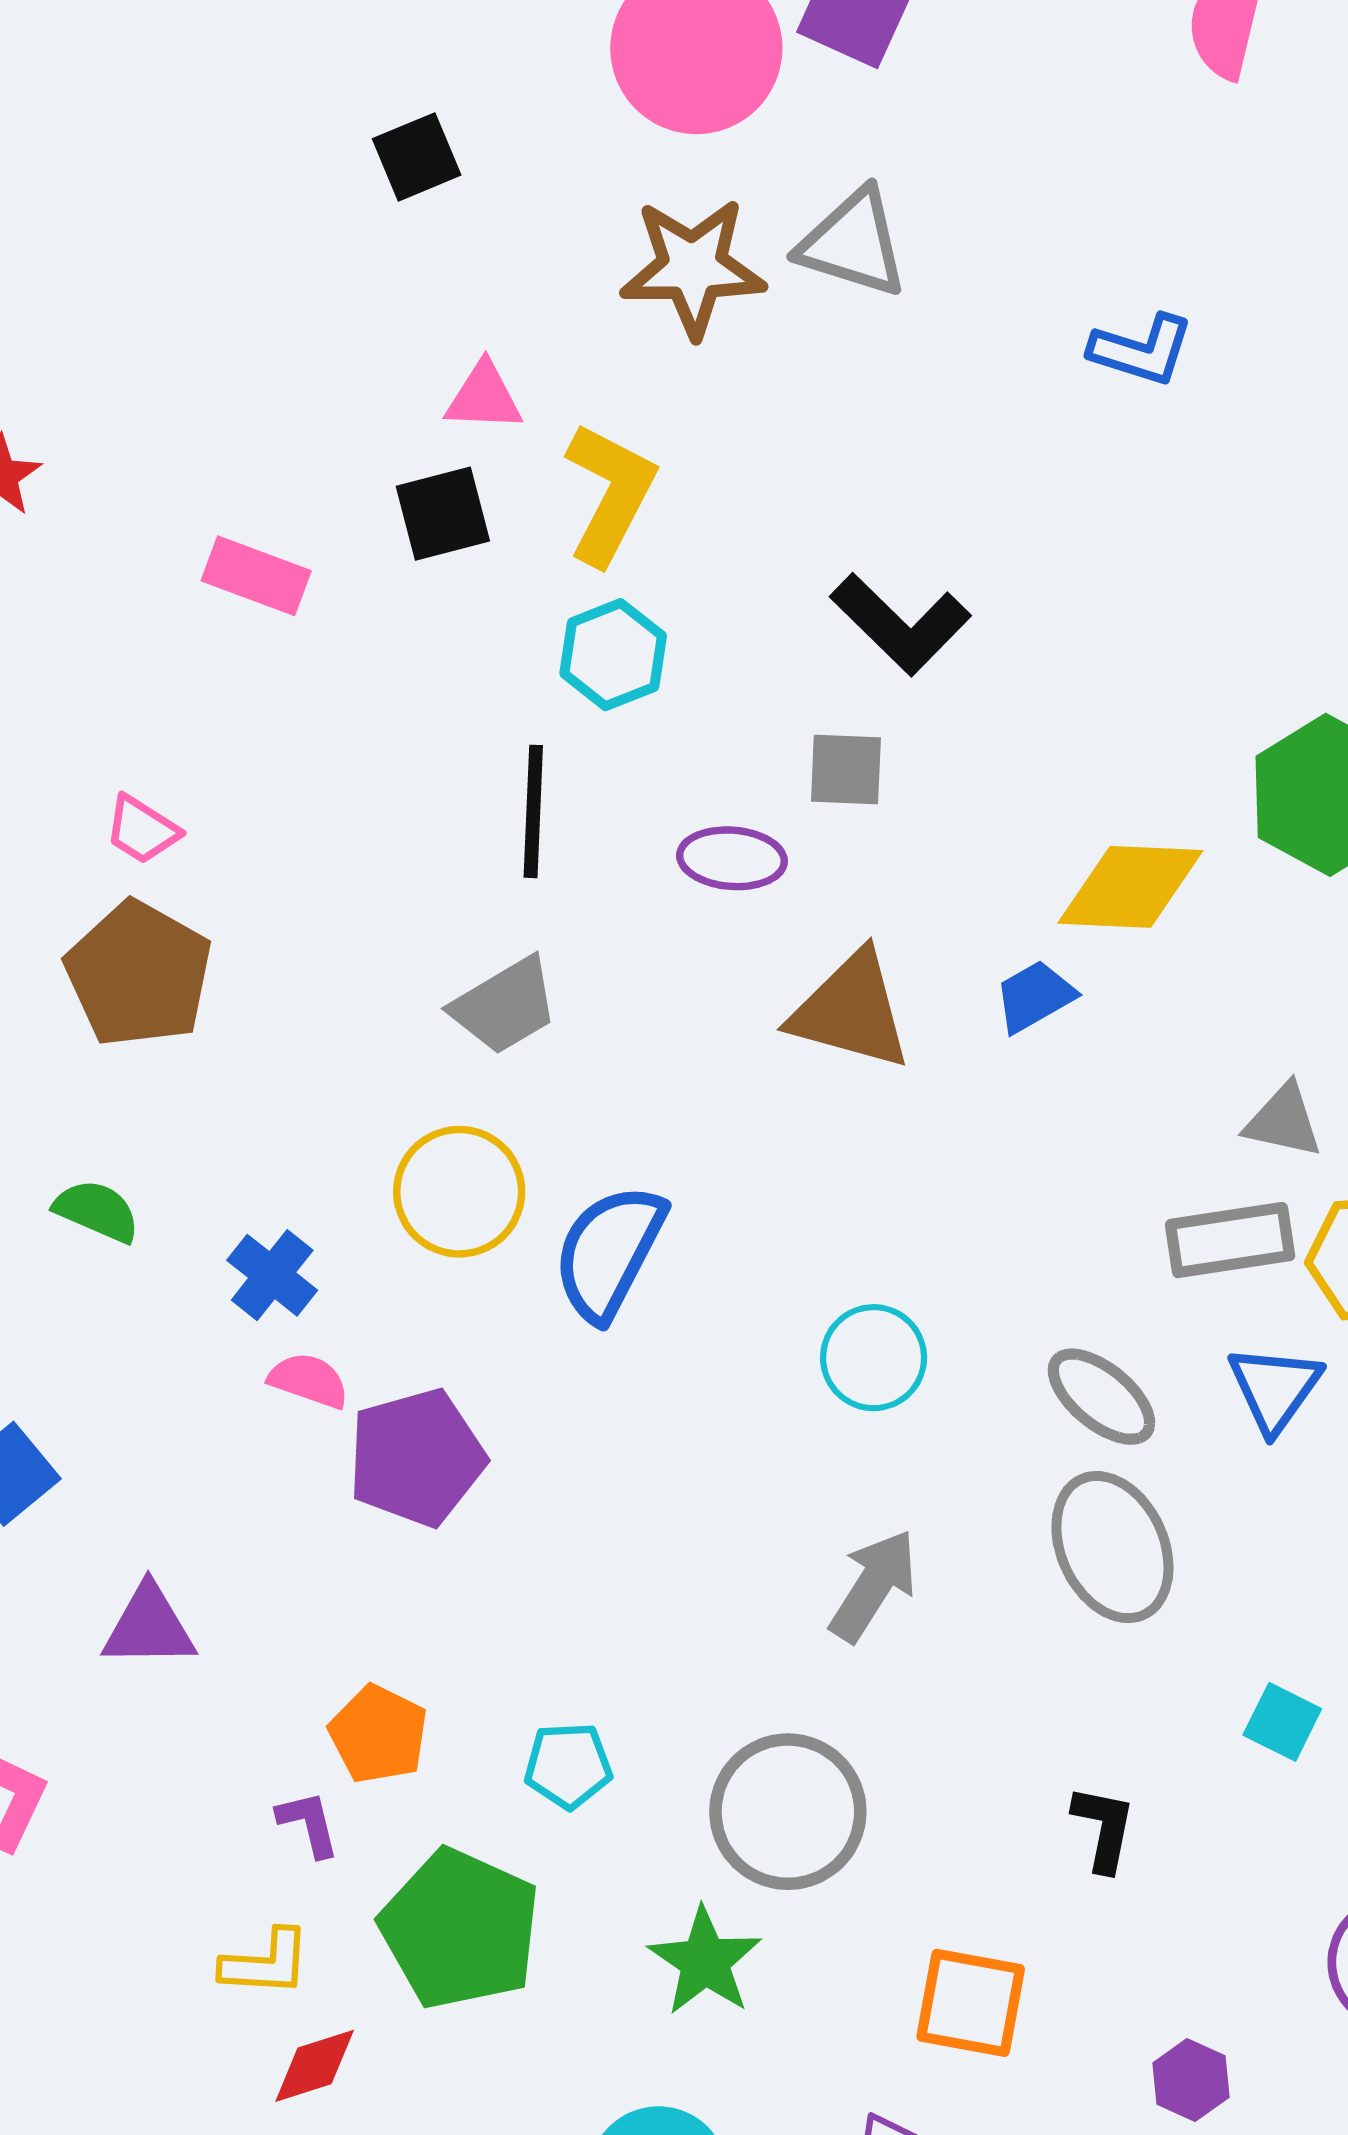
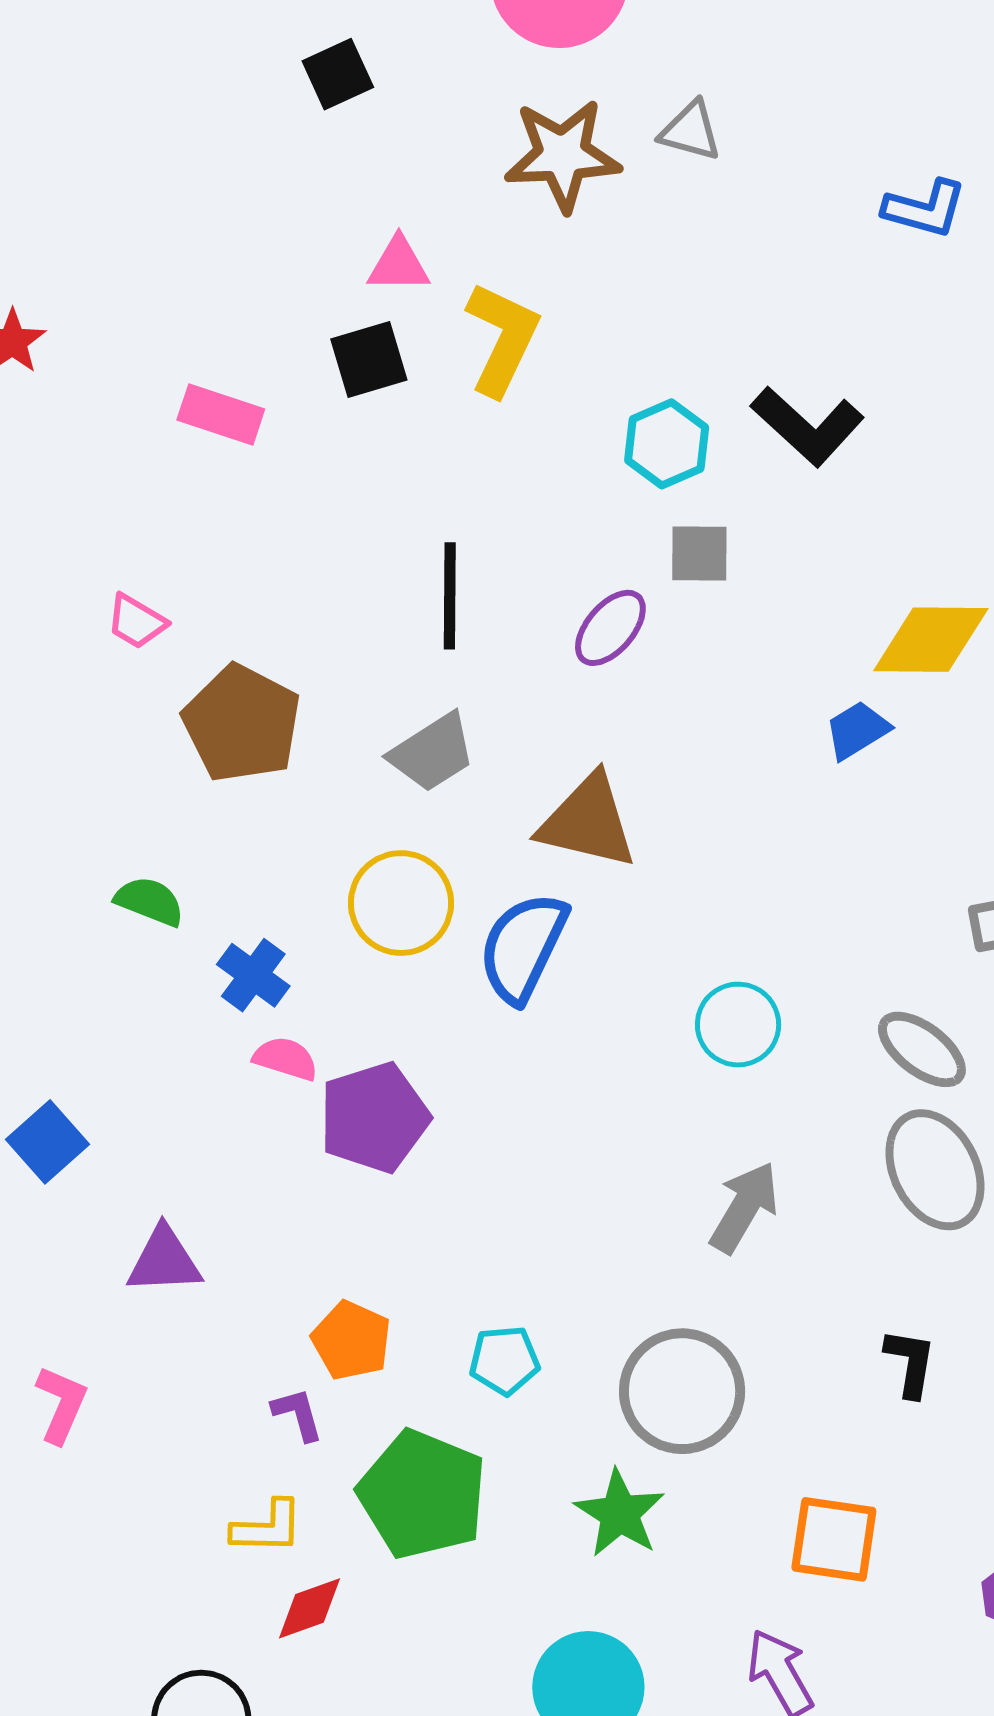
gray triangle: (853, 243) -> (690, 131), size x0.7
black L-shape: (901, 624) -> (807, 426), moved
cyan hexagon: (613, 655) -> (667, 444), moved
purple ellipse: (732, 858) -> (610, 628), turned -52
brown pentagon: (139, 974) -> (242, 723), moved
brown triangle: (851, 1011) -> (588, 822), moved
green semicircle: (97, 1211) -> (150, 901), moved
black L-shape: (1104, 1828) -> (910, 1363), moved

